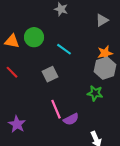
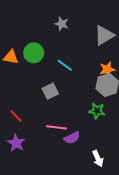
gray triangle: (102, 20) -> (104, 35), size x1.5
red line: (12, 72) -> (16, 116), moved
pink line: (56, 109) -> (56, 127), turned -60

